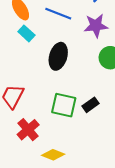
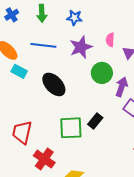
black ellipse: (58, 56) -> (54, 84), turned -45

